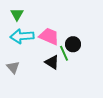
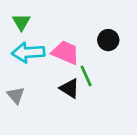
black circle: (73, 44) -> (108, 40), moved

